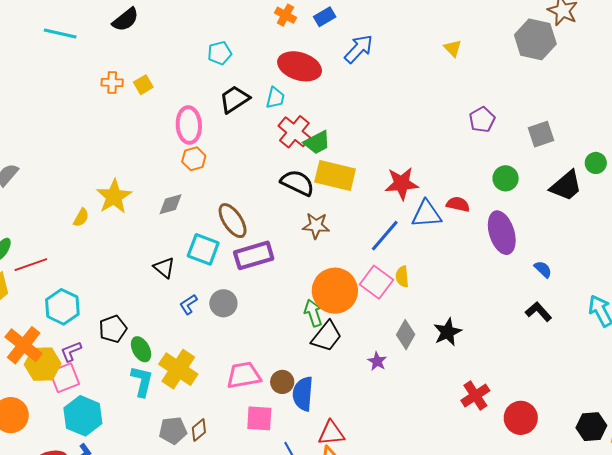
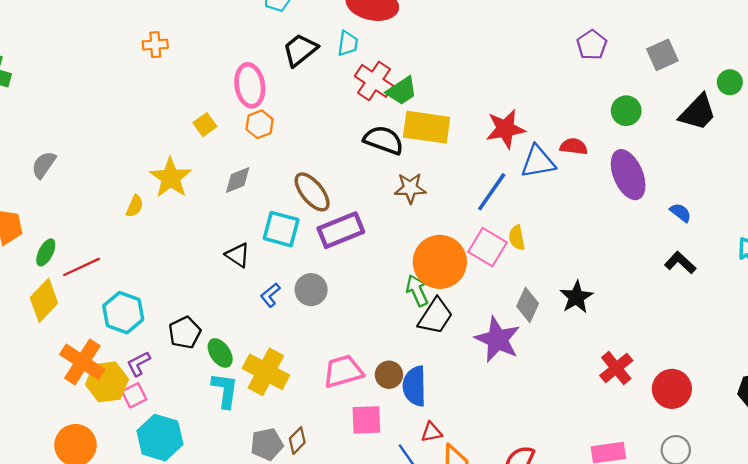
yellow square: (143, 85) -> (205, 125), moved
purple star: (377, 361) -> (497, 339), size x2.0
pink square: (65, 378) -> (134, 395), size x0.7
red triangle: (331, 433) -> (431, 432), moved, size x0.7

